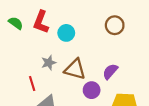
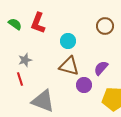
cyan circle: (66, 33) -> (68, 41), moved
gray star: (49, 63) -> (25, 60), moved
red line: (32, 84) -> (20, 79), moved

